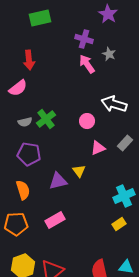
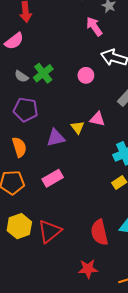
pink arrow: (87, 64) -> (94, 26), moved
gray semicircle: (25, 122) -> (21, 76), turned 48
pink triangle: (98, 148) -> (97, 119), moved, turned 35

